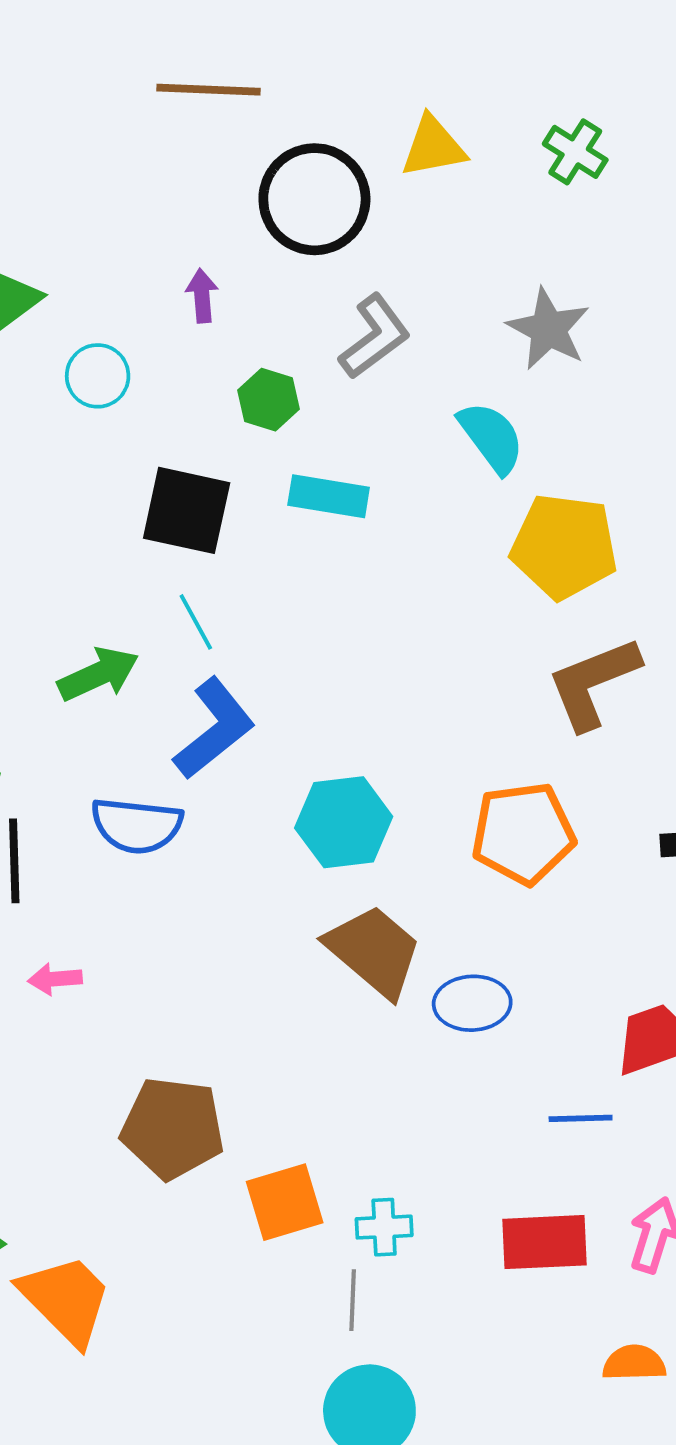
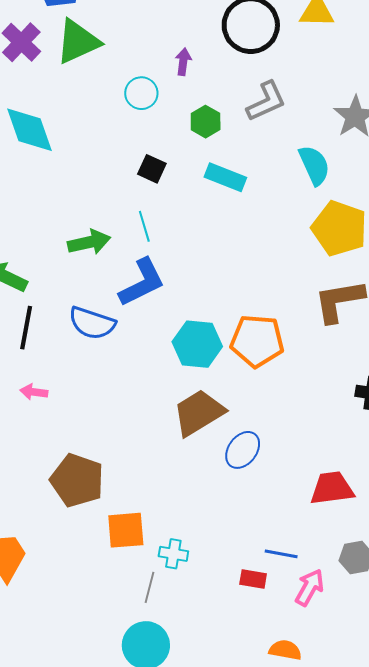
cyan circle: (98, 376) -> (141, 93), moved
black square: (187, 510) -> (152, 169), size x0.6
orange pentagon: (523, 833) -> (257, 341), moved
brown trapezoid: (374, 951) -> (199, 413), turned -84
blue ellipse: (472, 1003) -> (243, 450), turned -63
blue line: (581, 1118) -> (281, 554), moved
red rectangle: (544, 1242) -> (253, 579), size x0.6

